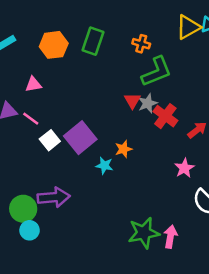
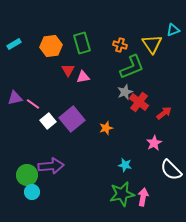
yellow triangle: (188, 27) -> (152, 44), moved, turned -35
green rectangle: (93, 41) -> (82, 43), turned -35
pink triangle: (33, 84) -> (83, 77), moved
red triangle: (132, 101) -> (68, 70), moved
cyan star: (104, 166) -> (125, 165), moved

